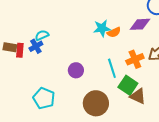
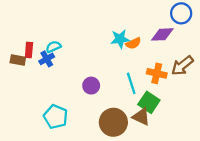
red rectangle: (20, 50) -> (29, 50), moved
orange cross: (135, 59) -> (157, 73), turned 36
brown triangle: (138, 96) -> (141, 117), moved

